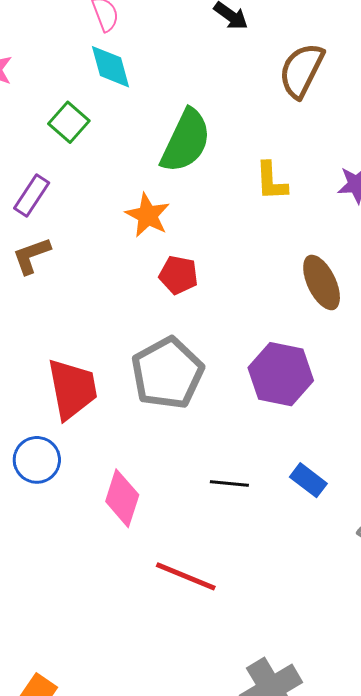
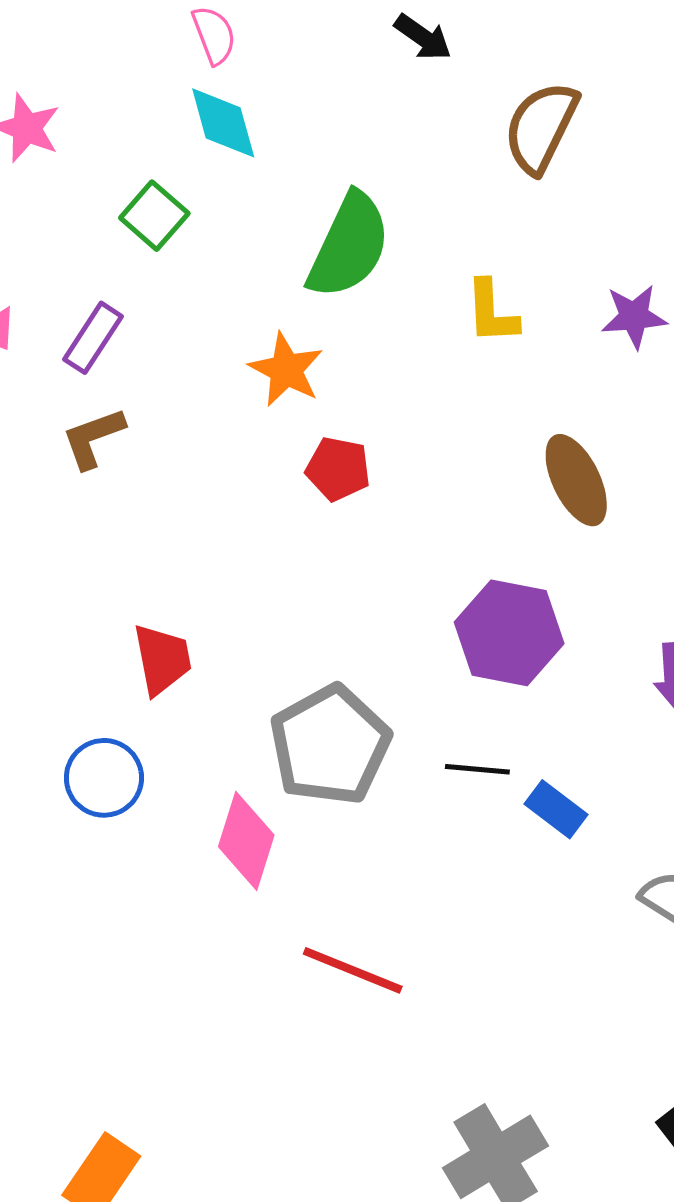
gray pentagon: (167, 373) -> (330, 745), moved
red trapezoid: (72, 389) -> (162, 659), size x0.7
black line: (229, 484) -> (477, 769), moved

